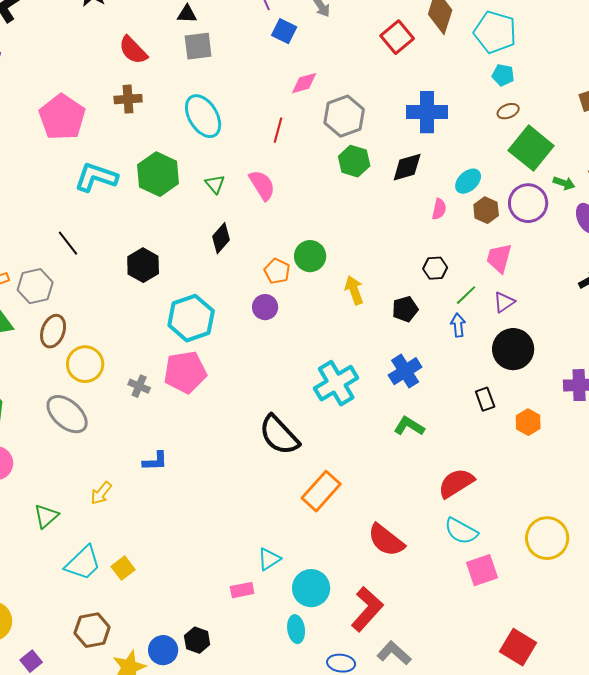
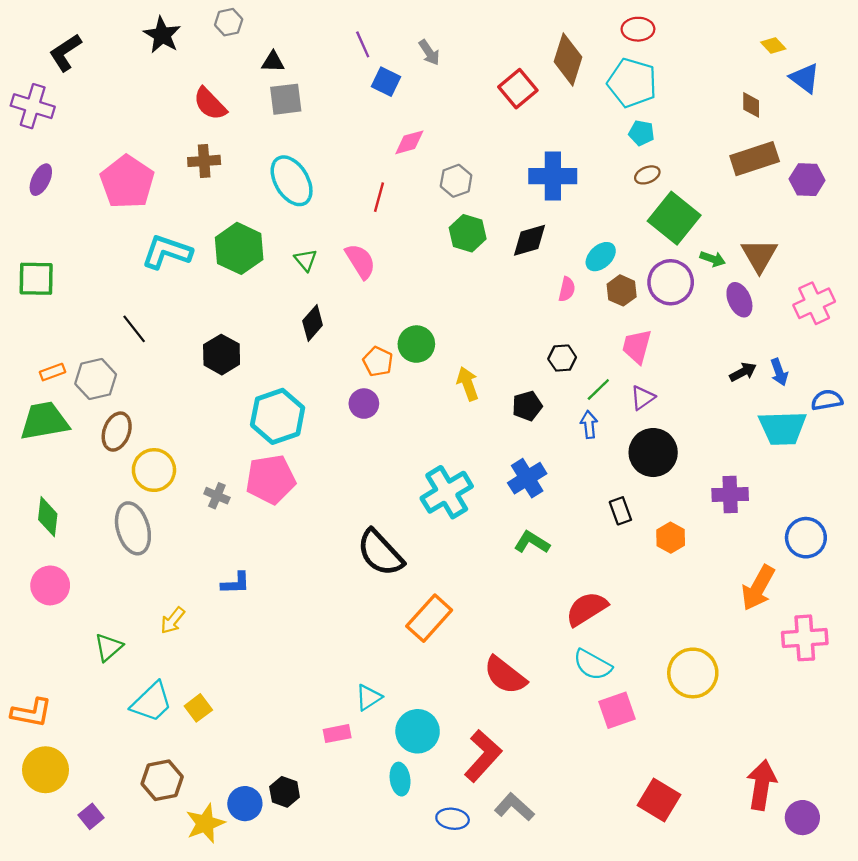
gray hexagon: (344, 116) -> (456, 181), size x0.7
gray ellipse: (67, 414) -> (133, 528), turned 33

